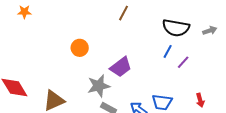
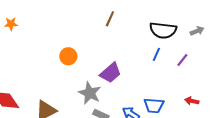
purple line: (183, 62) -> (182, 60), moved
gray star: (99, 86) -> (90, 93), turned -30
red arrow: (200, 100) -> (192, 101), turned 120

